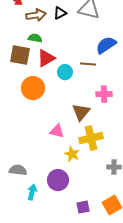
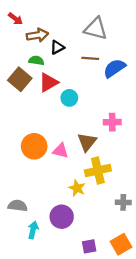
black triangle: (60, 13) -> (57, 47), moved
brown square: (20, 55) -> (20, 79), turned 30
brown line: (88, 64) -> (90, 58), moved
orange circle: (33, 88) -> (34, 146), moved
pink triangle: (57, 131) -> (61, 151), moved

